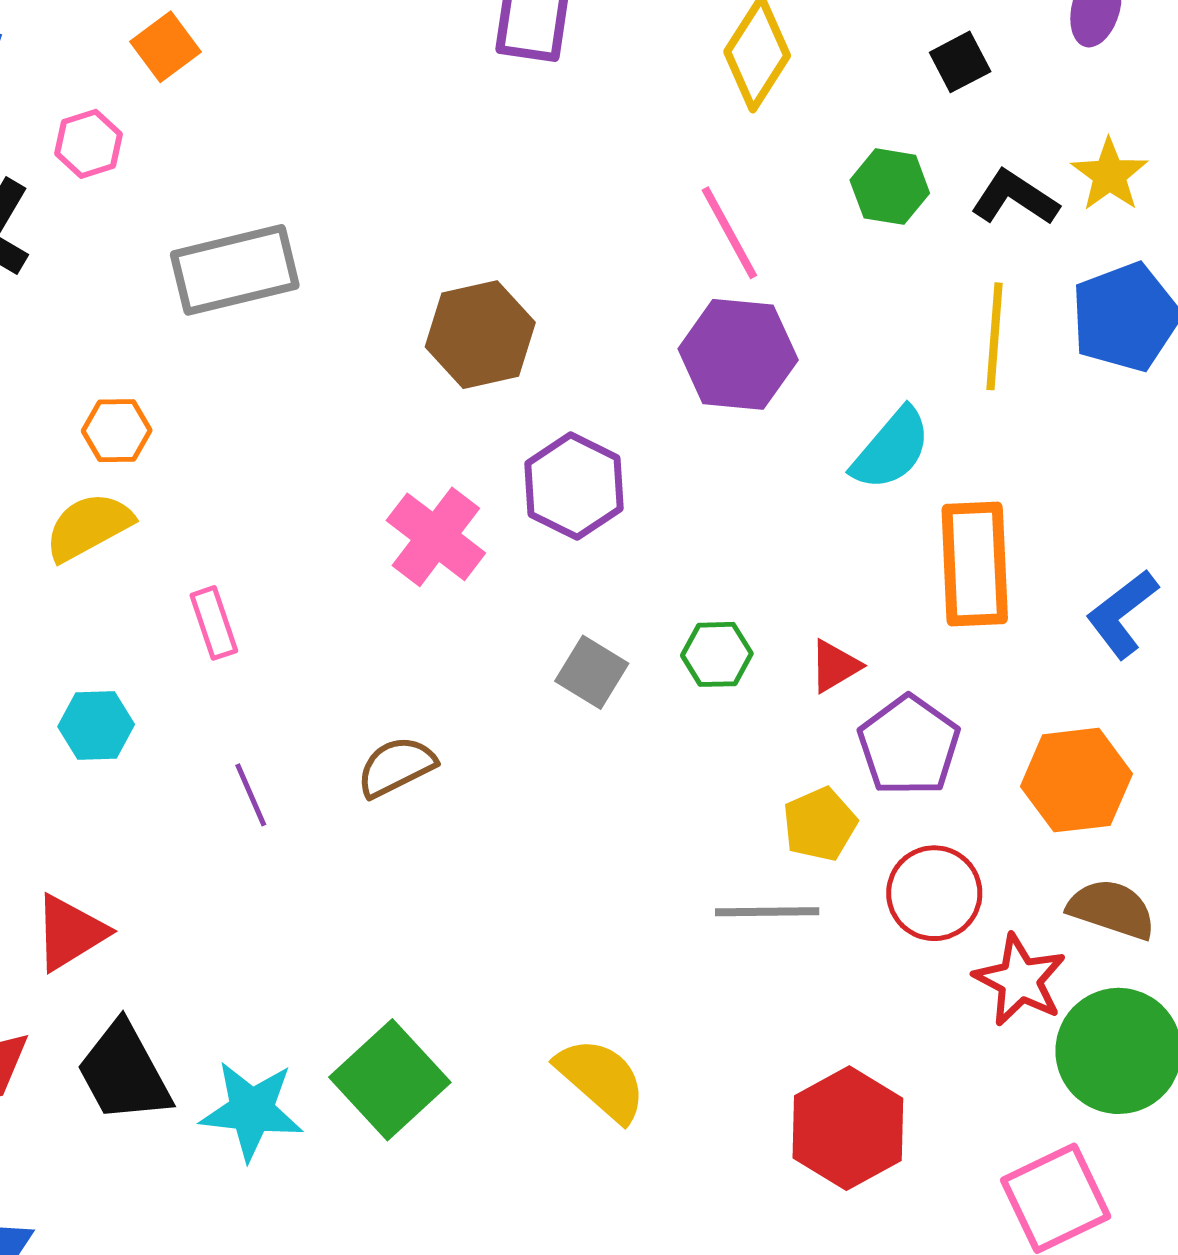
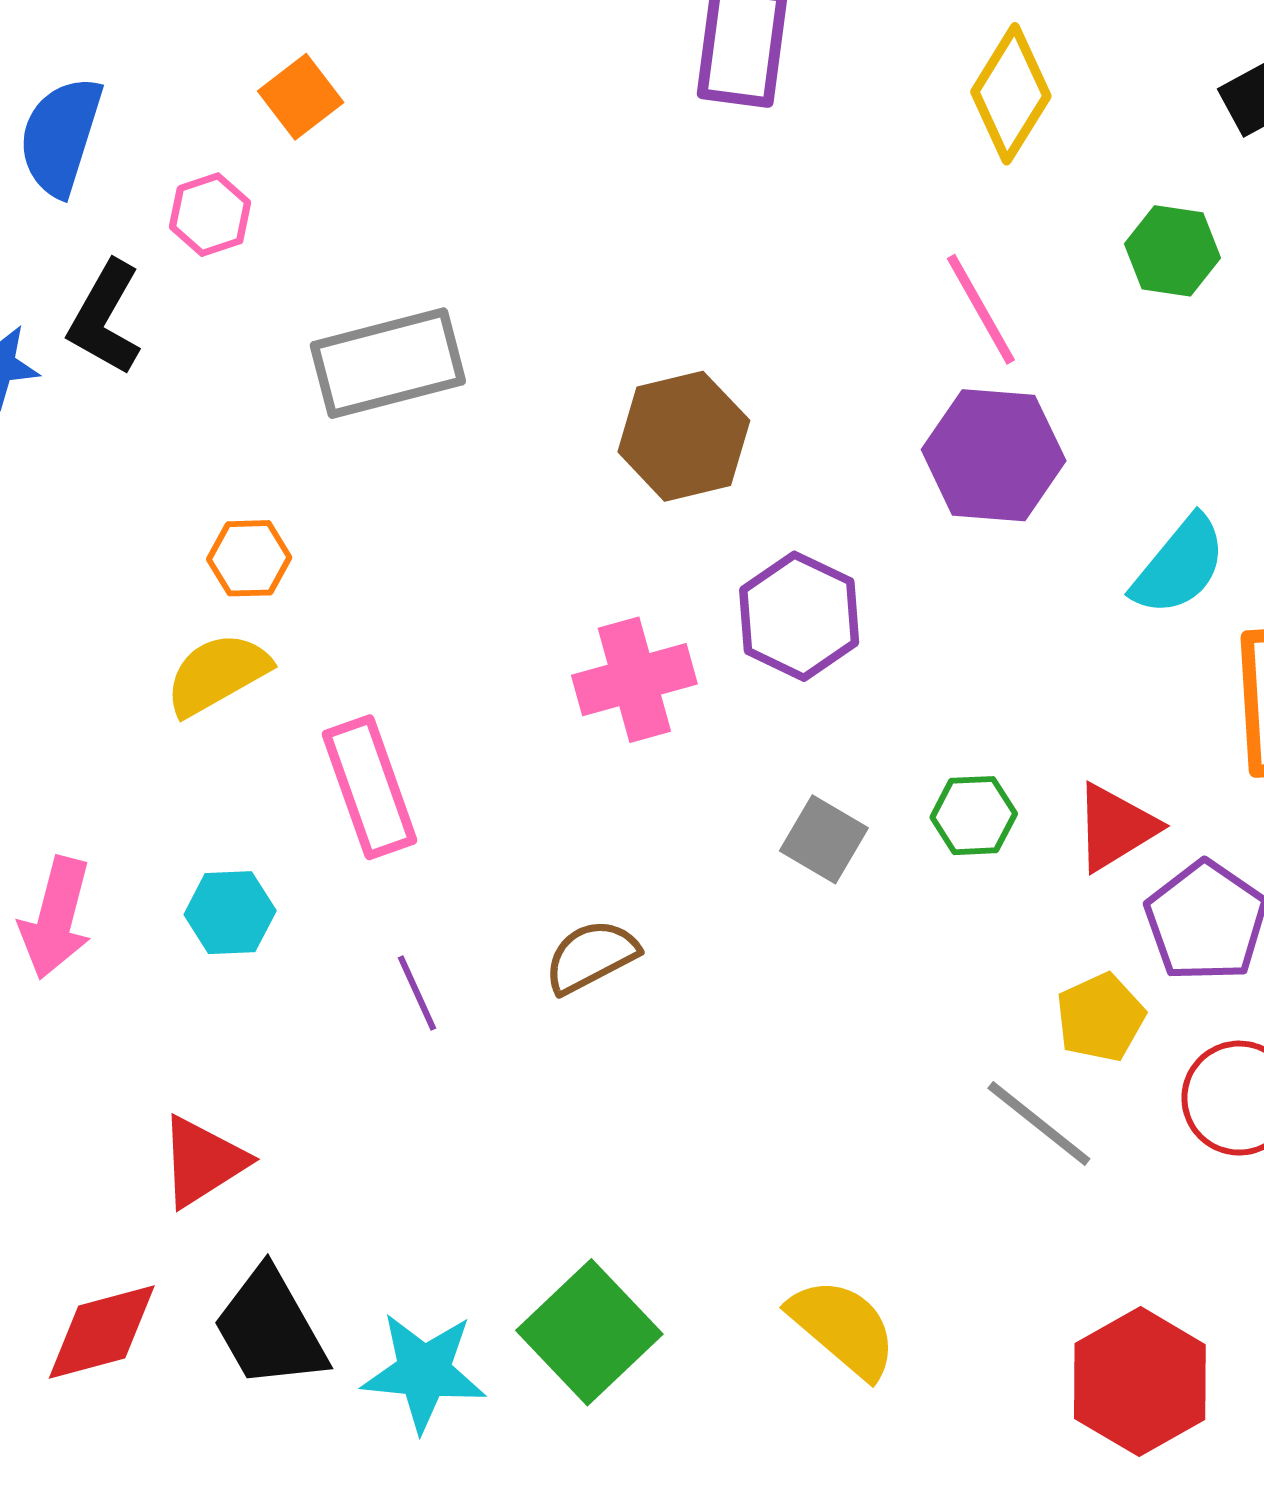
pink cross: (436, 537) -> (634, 680), turned 38
pink rectangle: (214, 623) -> (369, 787), size x1.6
red triangle: (835, 666) -> (1116, 827), size x1.4
gray line: (767, 912) -> (1039, 1123), turned 40

